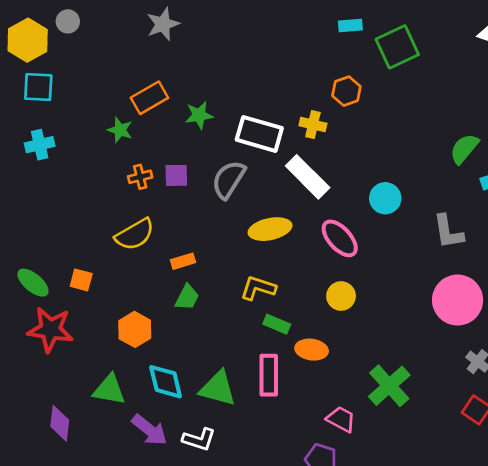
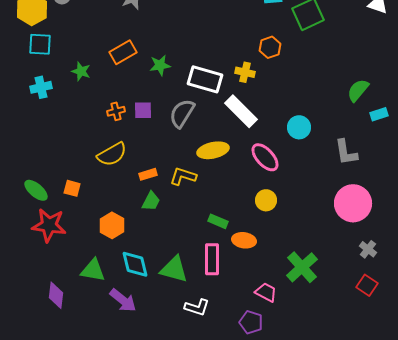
green star: (120, 130) -> (81, 71), moved
yellow L-shape: (258, 288) -> (183, 176), moved
white L-shape: (199, 439) -> (197, 307), moved

